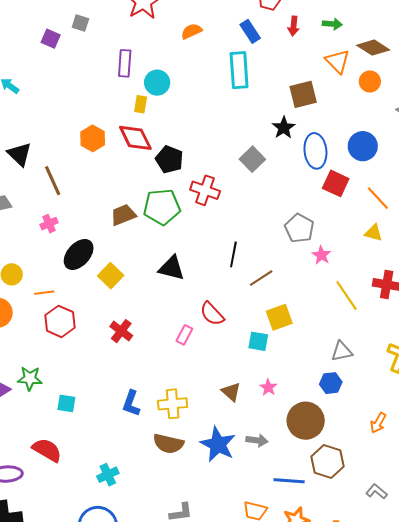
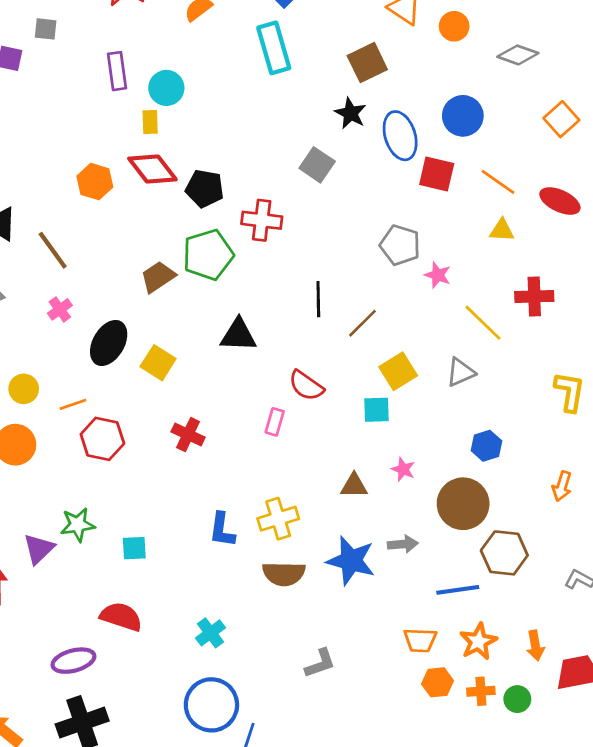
gray triangle: (342, 351) -> (461, 372), moved
brown triangle: (231, 392) -> (354, 486), turned -30

